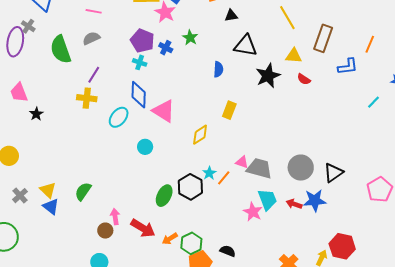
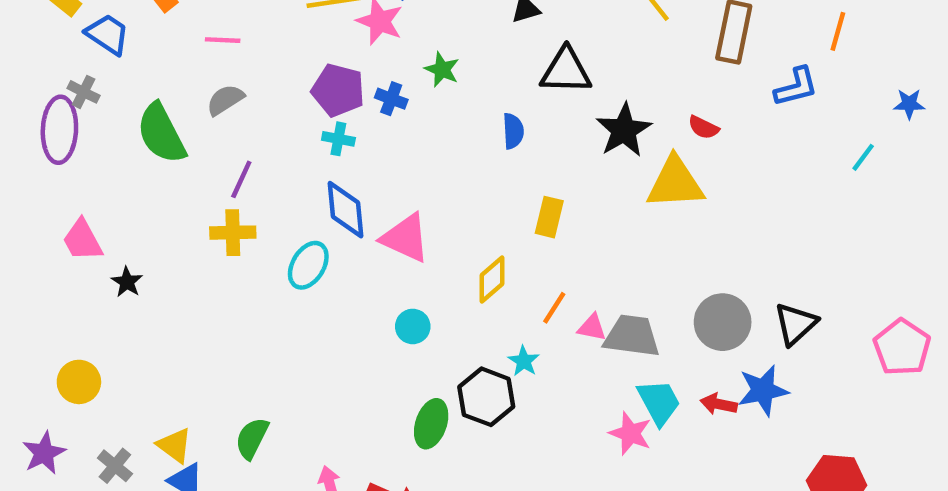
yellow triangle: (294, 56) -> (675, 183), moved, size x1.6
cyan circle: (145, 147) -> (413, 326), moved
orange line: (224, 178) -> (554, 308), moved

